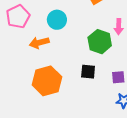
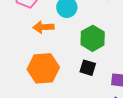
green hexagon: (100, 42) -> (93, 38), moved

